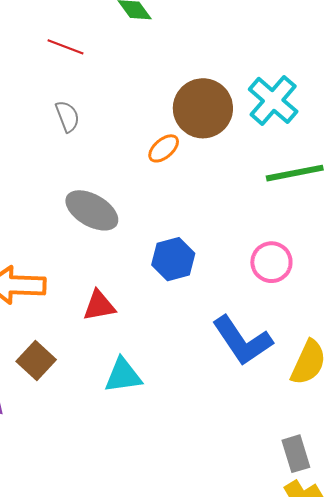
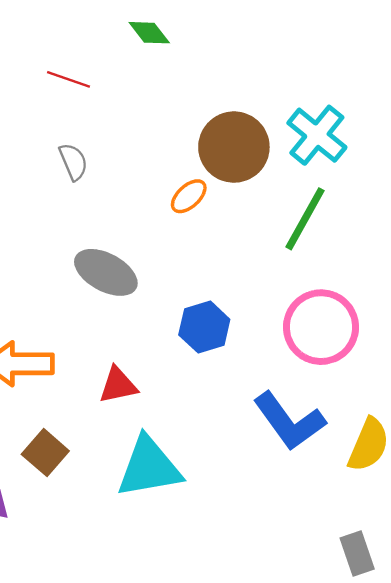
green line: (295, 173) -> (305, 219), moved, turned -48
pink circle: (271, 262) -> (321, 327), size x1.5
cyan triangle: (123, 376) -> (149, 467), size x1.5

